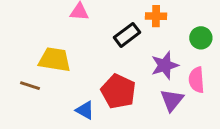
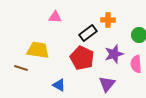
red pentagon: (118, 91) -> (82, 58), moved
purple triangle: (172, 100) -> (107, 84), moved

